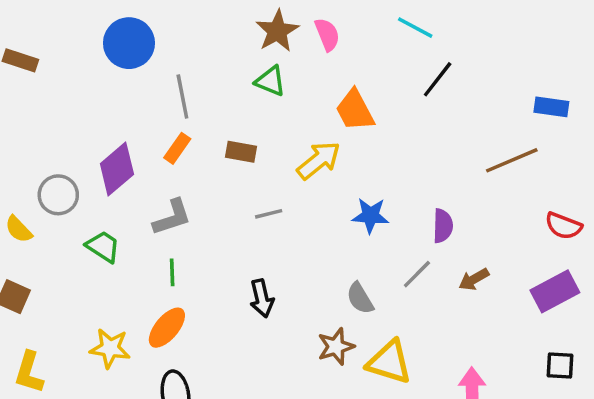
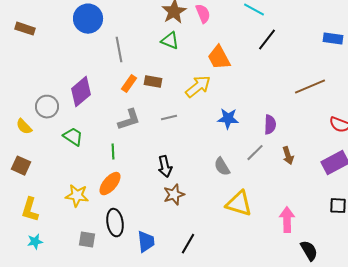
blue rectangle: (551, 107) -> (333, 39), moved
orange rectangle: (177, 148) -> (129, 84), moved
gray L-shape: (172, 217) -> (129, 120), moved
brown arrow: (474, 279) -> (288, 156), turned -78
brown star: (336, 347) -> (174, 195), moved

